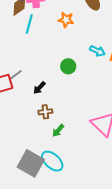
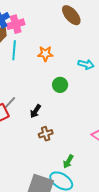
orange star: (66, 20) -> (45, 54), moved
green arrow: (58, 131) -> (68, 162), moved

